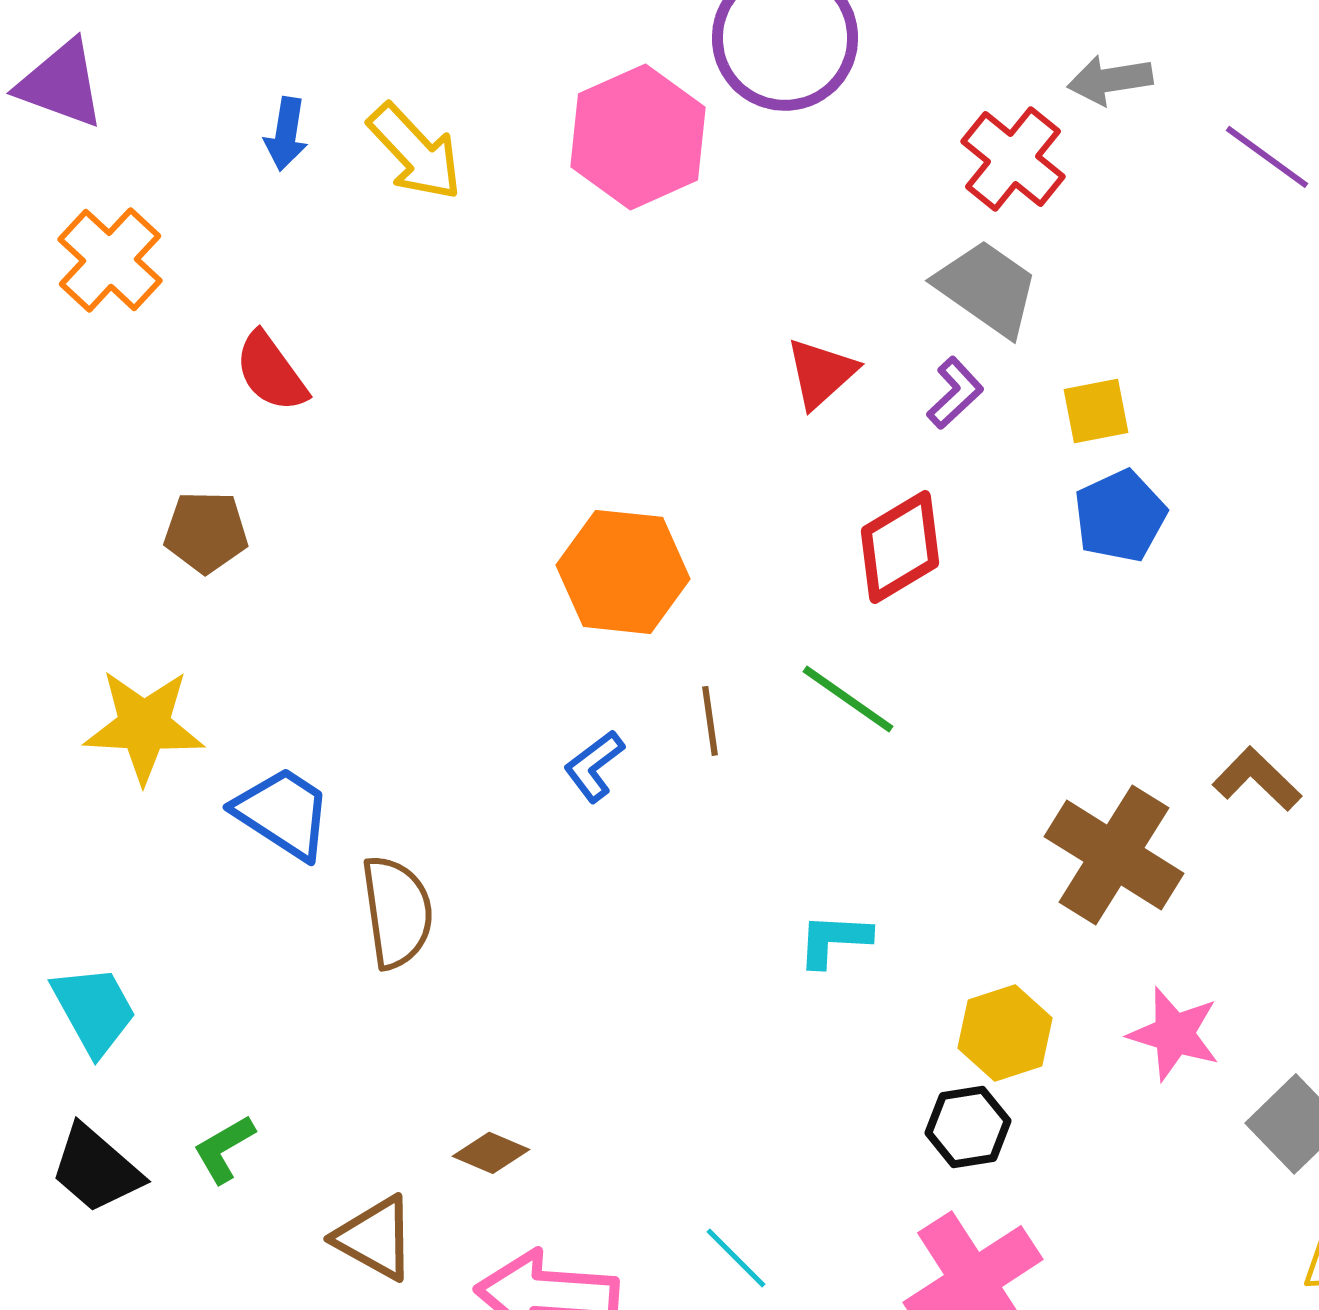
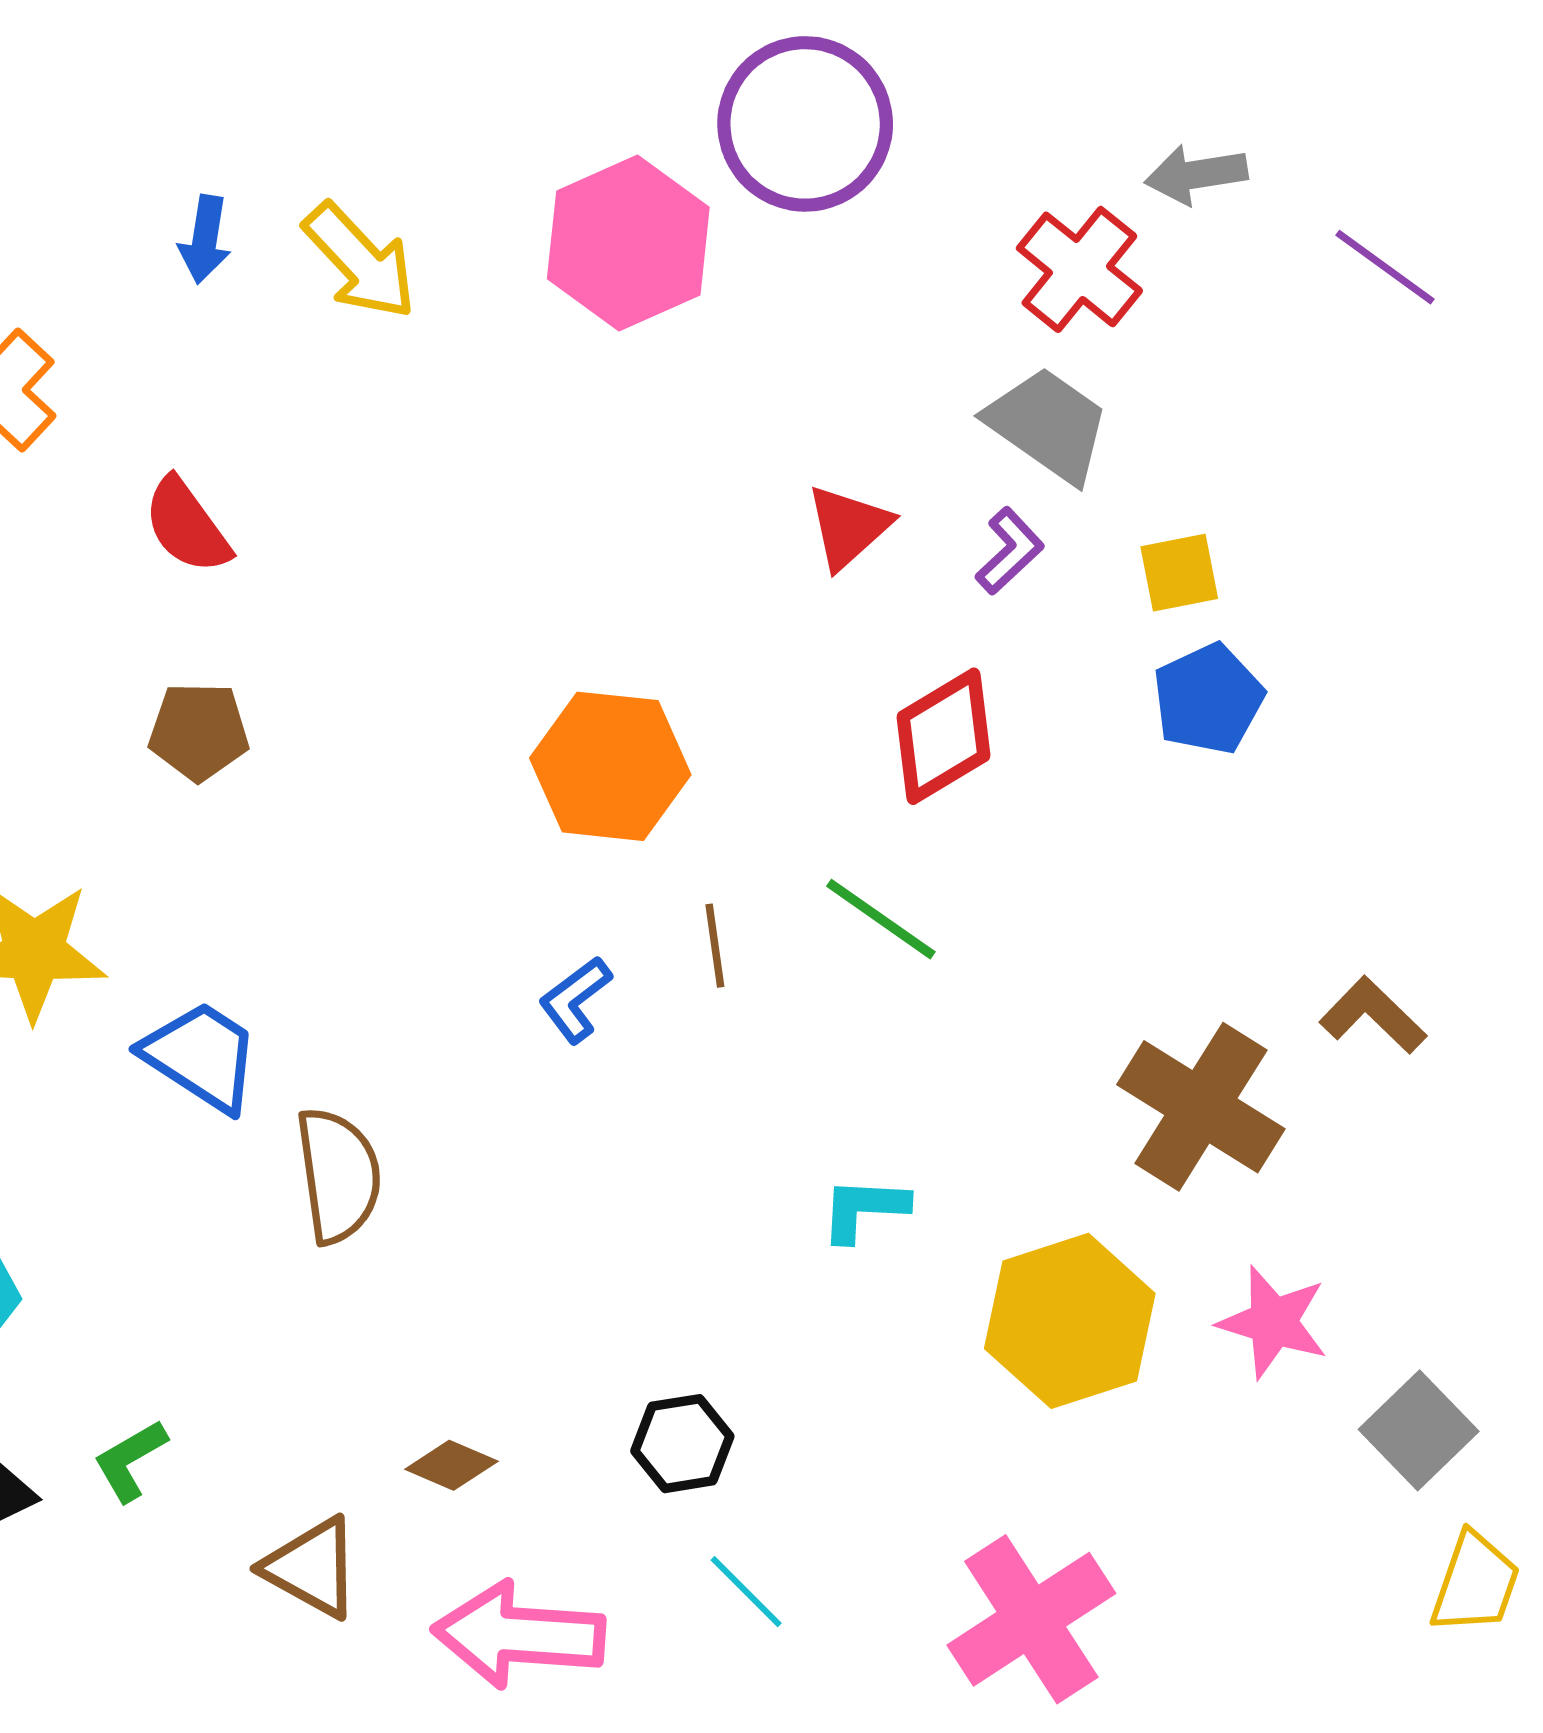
brown pentagon: (206, 532) -> (199, 731), moved
yellow hexagon: (1005, 1033) -> (1070, 1321), size x1.5
black hexagon: (968, 1127) -> (682, 1444), moved

